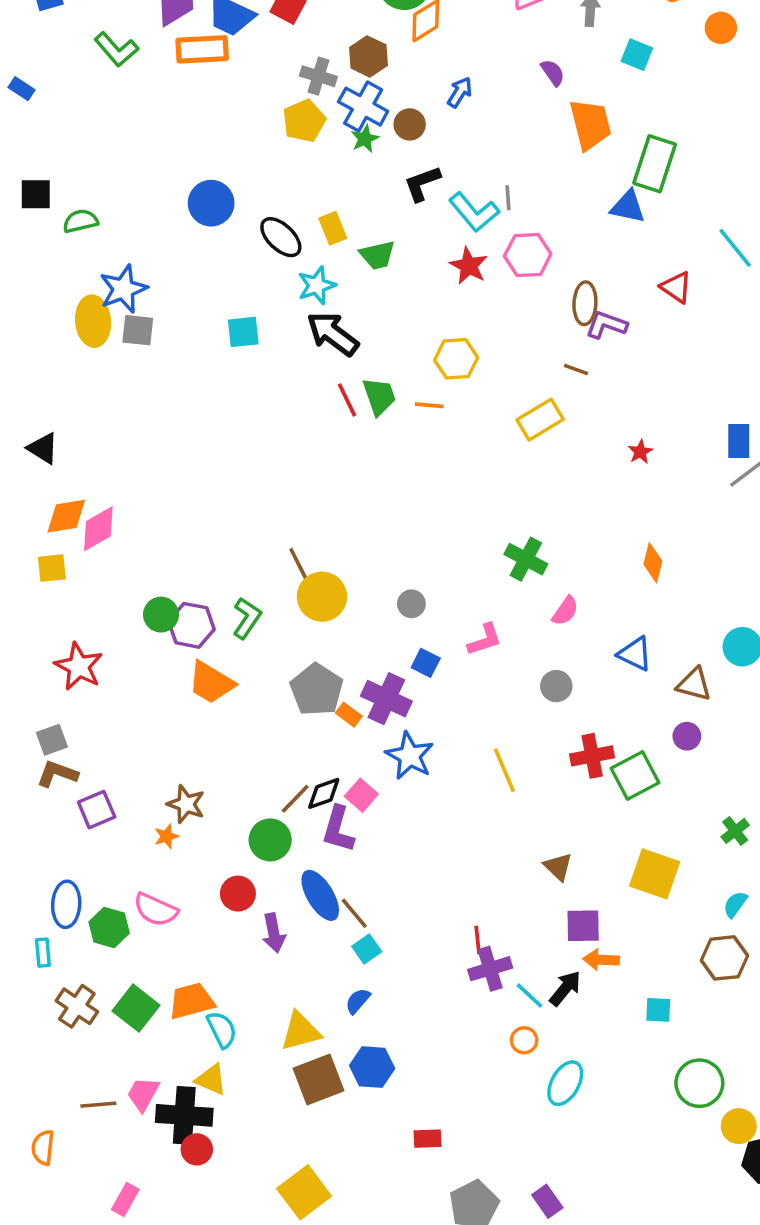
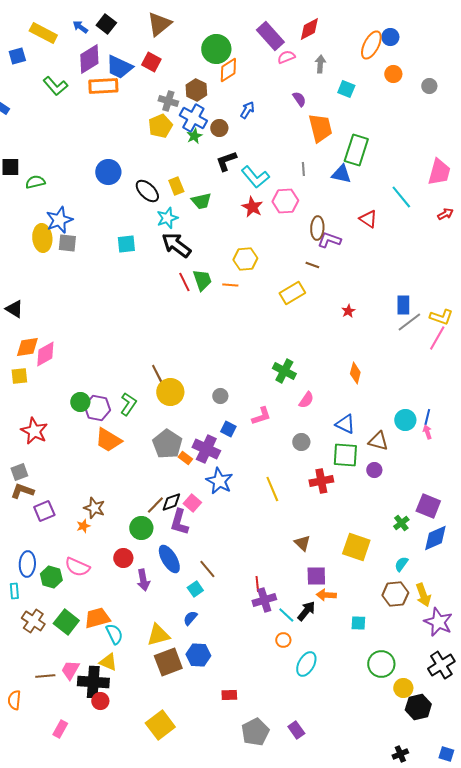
gray line: (508, 198) -> (303, 169), moved
green square: (635, 776) -> (345, 455), moved, turned 32
brown line: (354, 913) -> (207, 569), moved

